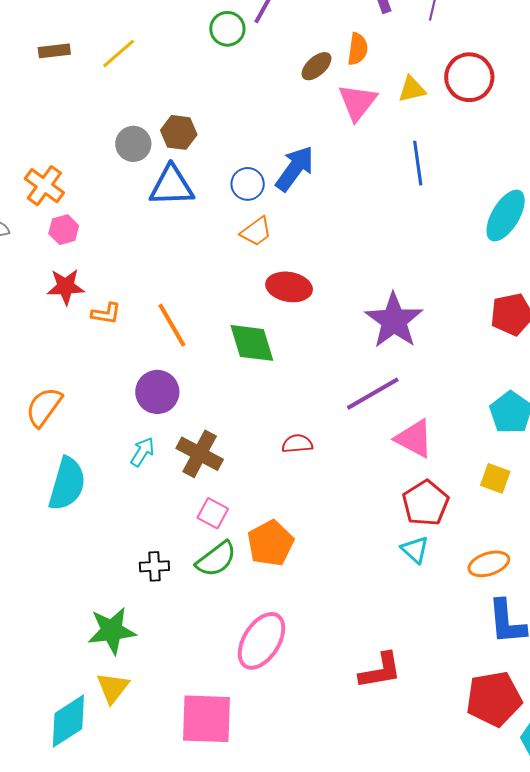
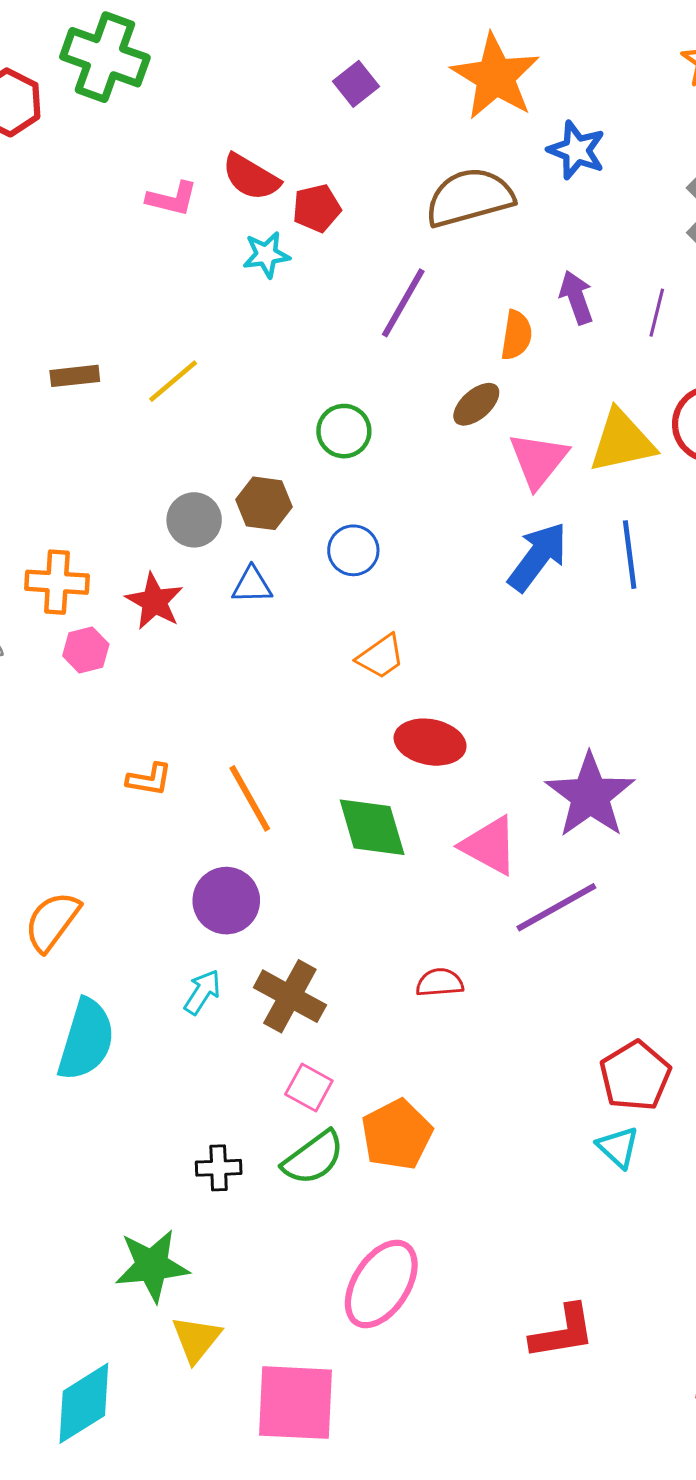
green circle: (227, 29) -> (344, 431), moved
orange semicircle: (358, 49) -> (516, 335), moved
yellow triangle: (412, 89) -> (622, 441), size x1.6
blue arrow: (295, 168) -> (538, 557), moved
blue circle: (248, 184) -> (353, 550), moved
orange cross: (44, 186) -> (57, 582), turned -33
blue triangle: (172, 186) -> (252, 585), size x0.6
red star: (66, 287) -> (154, 601), moved, turned 30
pink triangle: (414, 439) -> (489, 846), moved
yellow triangle: (113, 688) -> (196, 1339), moved

